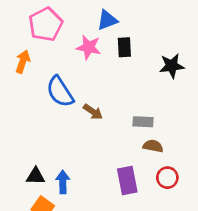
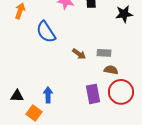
brown arrow: (93, 112) -> (79, 54), moved
black triangle: (36, 176) -> (17, 96), moved
red circle: (167, 178) -> (121, 92), size x1.6

